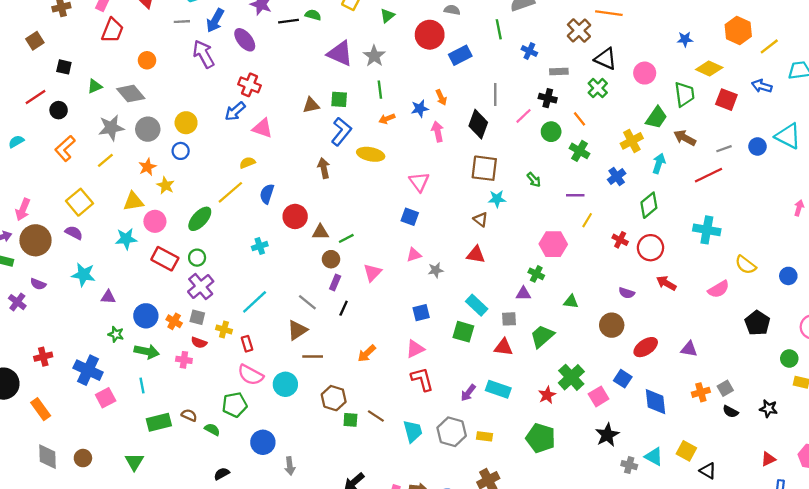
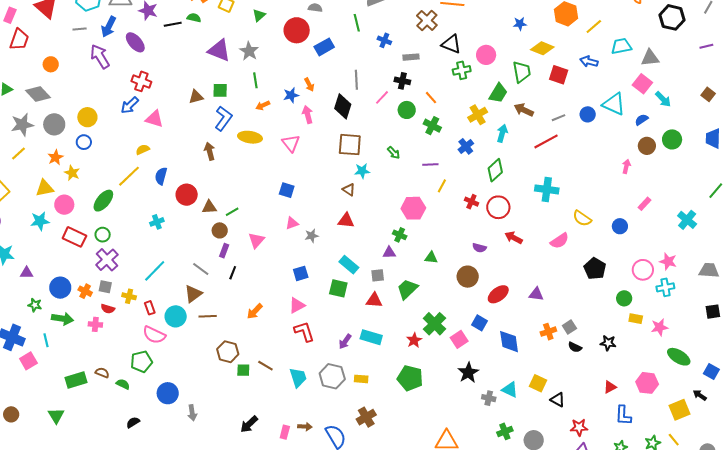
green cross: (598, 88) -> (462, 70), moved, turned 36
pink triangle: (419, 182) -> (291, 143), moved
cyan circle: (285, 384) -> (176, 316), moved
cyan line: (142, 385) -> (46, 340), moved

